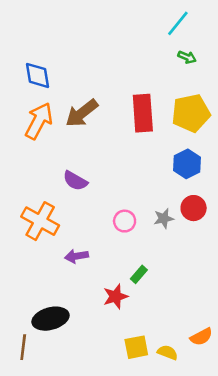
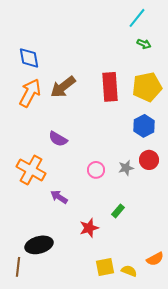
purple arrow: (76, 256) -> (59, 197), turned 42
green rectangle: (139, 274) -> (118, 211), moved

